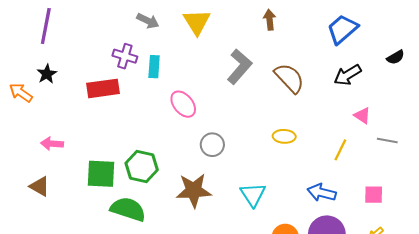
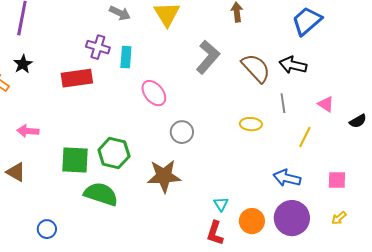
black semicircle: (396, 57) -> (358, 121), moved
black arrow: (348, 75) -> (293, 65), moved, turned 44
gray line: (387, 141) -> (283, 103), moved, turned 72
cyan triangle: (253, 195) -> (221, 204), moved, size x0.6

